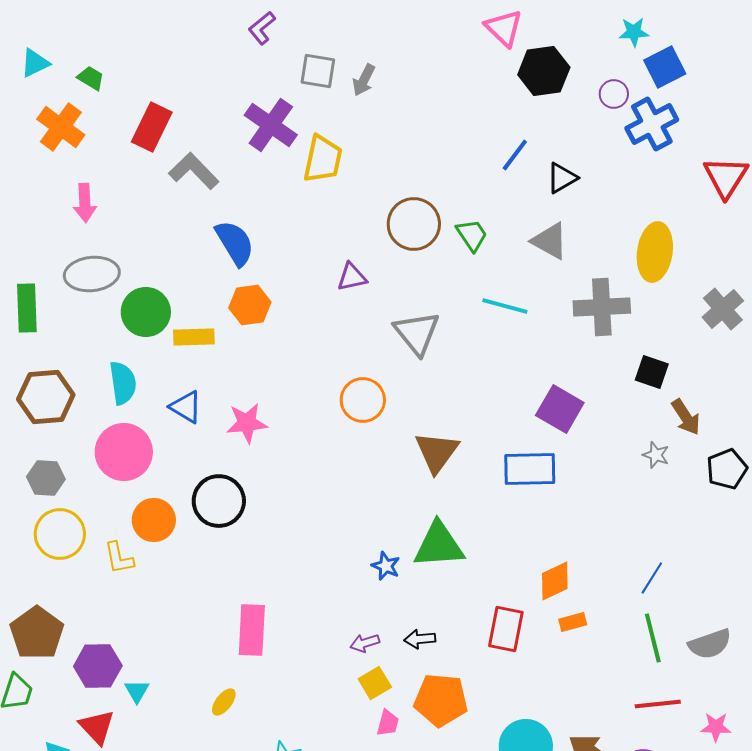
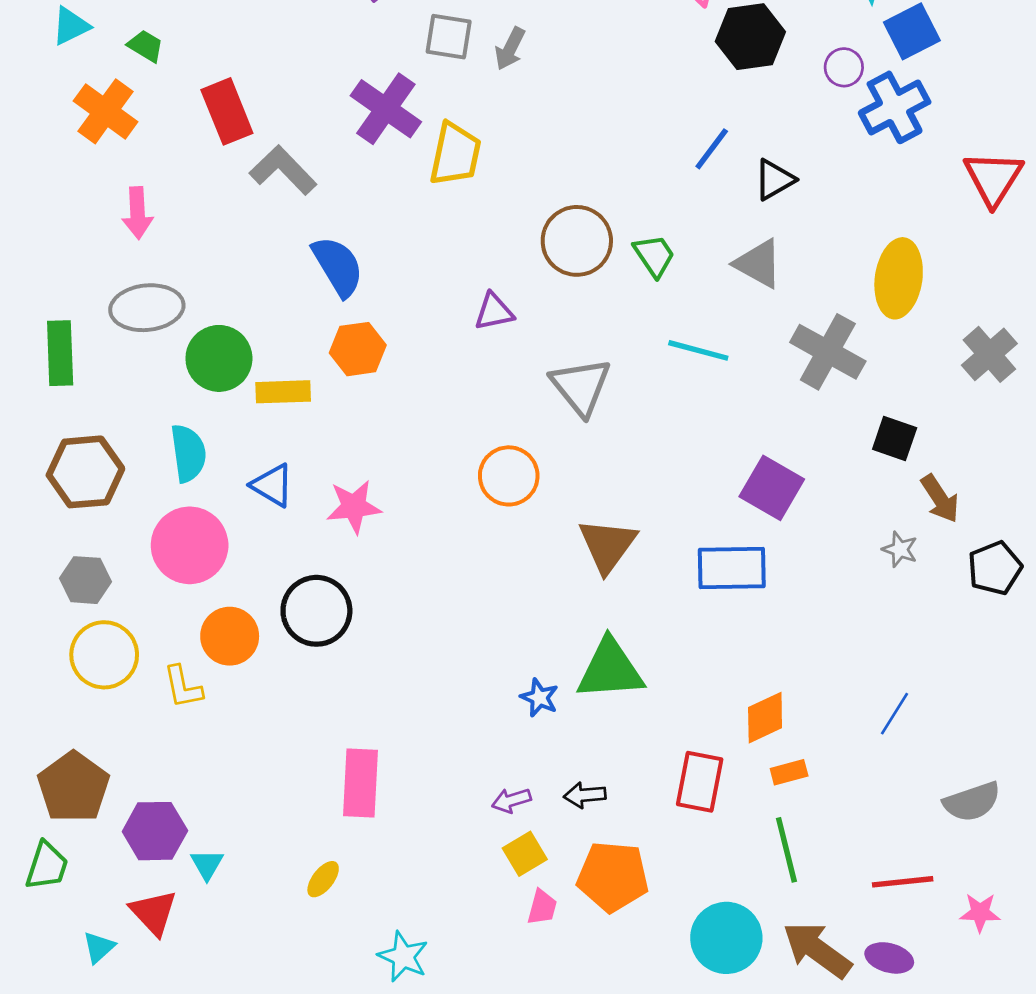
red rectangle: (152, 127) -> (227, 111), turned -48
gray cross: (602, 307) -> (828, 352), turned 32
green line: (653, 638) -> (786, 850), moved

